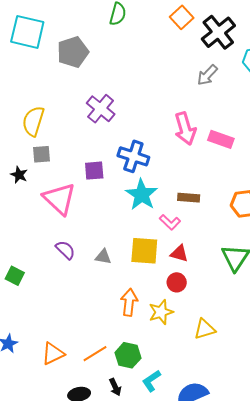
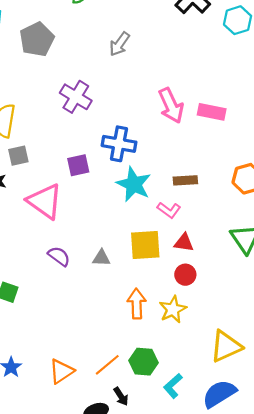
gray arrow: (207, 75) -> (119, 44), moved
yellow triangle: (205, 329) -> (226, 346), moved, size x1.4
black arrow: (115, 387) -> (121, 396), moved

